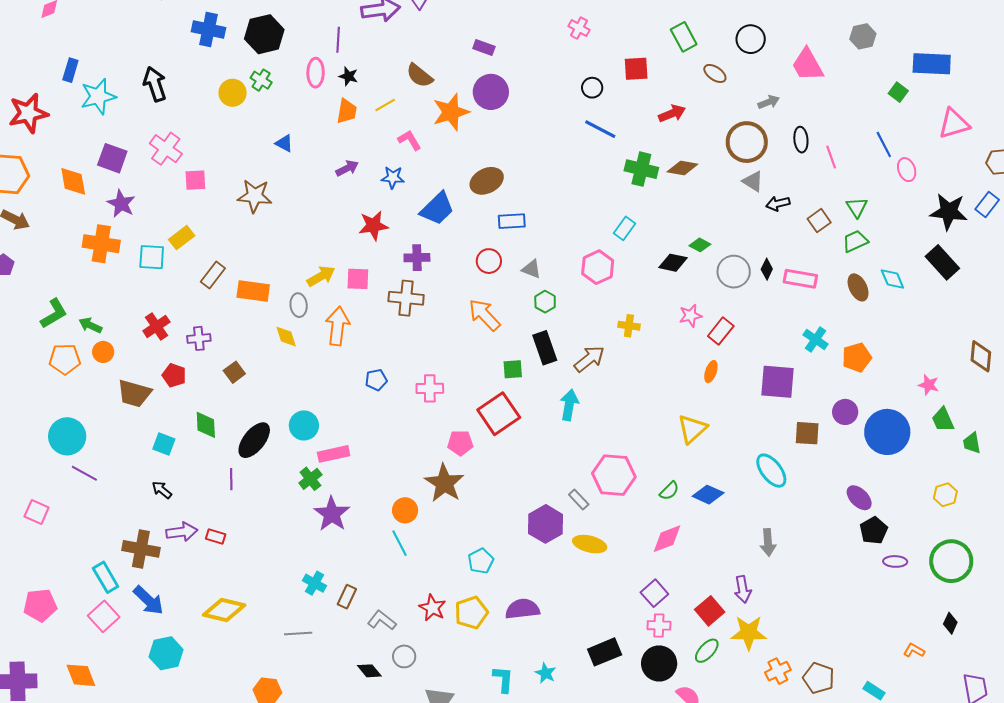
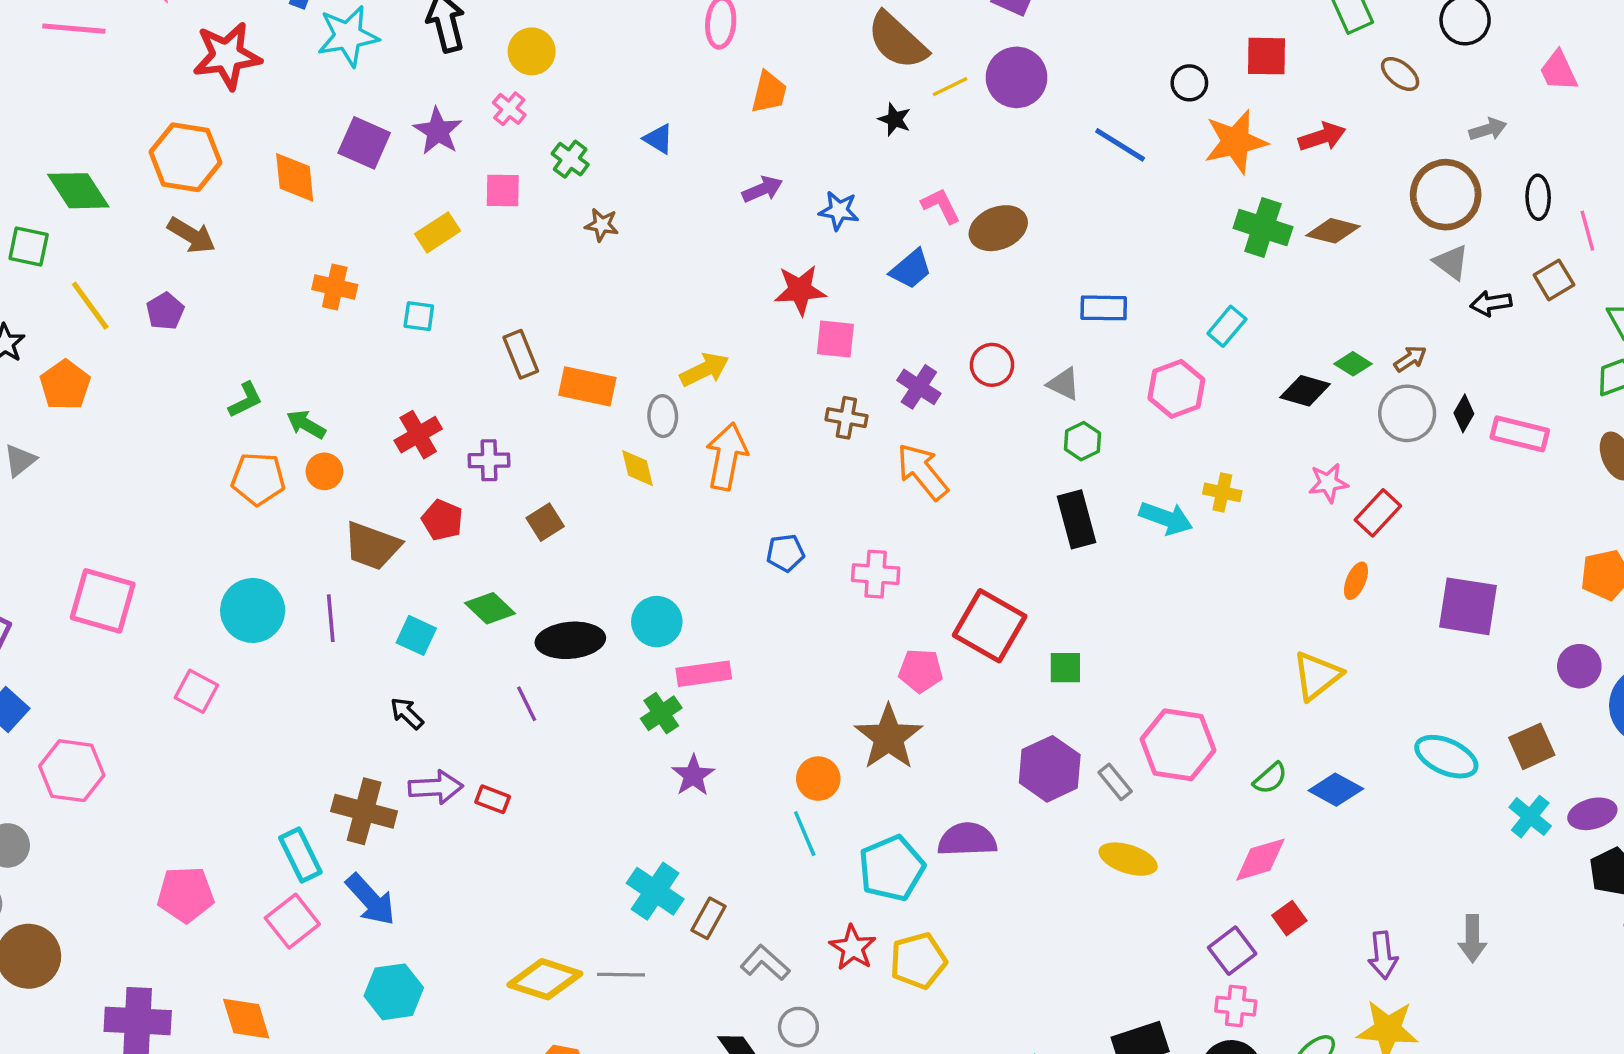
pink trapezoid: (807, 65) -> (1559, 71), size x0.7
black star: (348, 76) -> (895, 119), moved
brown semicircle: (420, 76) -> (897, 41), size x1.4
green cross: (261, 80) -> (570, 159), moved
yellow circle: (233, 93) -> (532, 51), moved
yellow line: (385, 105) -> (950, 87), moved
orange star: (451, 112) -> (1236, 142), moved
blue line: (600, 129) -> (1120, 145), moved
pink L-shape: (409, 140) -> (941, 206), moved
pink cross: (166, 149) -> (509, 109), moved, size x0.6
brown star: (255, 196) -> (602, 225), size x0.6
purple star: (121, 204) -> (438, 131), moved
blue trapezoid: (437, 209) -> (911, 269), size x0.7
blue rectangle: (512, 221) -> (1104, 308), moved
brown square: (819, 221) -> (1554, 280), moved
yellow rectangle: (182, 238) -> (438, 232), moved
orange cross: (101, 244) -> (335, 287), size x0.7
cyan square: (152, 257) -> (419, 316), size x0.7
purple cross: (417, 258) -> (919, 387), moved, turned 30
brown rectangle: (213, 275) -> (521, 354), turned -64
pink square: (358, 279) -> (835, 339), moved
brown cross: (406, 298) -> (846, 418), size x0.7
green L-shape: (54, 314) -> (245, 400), size x0.7
orange arrow: (484, 315) -> (922, 472), moved
cyan cross: (816, 339) -> (1530, 817), moved
brown arrow: (589, 359) -> (1410, 359), moved, size x0.6
green square: (513, 369) -> (1065, 668), moved
cyan arrow: (569, 405) -> (1166, 518), moved, turned 96
red square: (499, 414) -> (990, 626), turned -30
green diamond: (206, 425) -> (490, 608), turned -48
brown square: (807, 433) -> (1532, 746), moved, turned -32
black ellipse: (254, 440) -> (570, 640), turned 42
cyan ellipse: (771, 471) -> (1446, 757), turned -33
purple line: (84, 473) -> (331, 618), moved, turned 52
purple line: (231, 479) -> (527, 704), turned -30
purple ellipse: (859, 498) -> (1592, 814), turned -64
pink square: (37, 512) -> (196, 691), moved
purple star: (332, 514) -> (693, 775), size x0.7
purple hexagon: (546, 524) -> (1050, 769), moved
gray arrow: (768, 542) -> (1472, 938), moved
cyan pentagon: (481, 561) -> (892, 868), moved, size x1.5
cyan cross: (314, 583) -> (655, 891), size x1.4
purple semicircle: (523, 609) -> (967, 840), moved
yellow diamond: (224, 610) -> (545, 979), moved
red square: (710, 611) -> (1289, 918), moved, size x0.7

